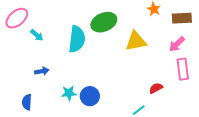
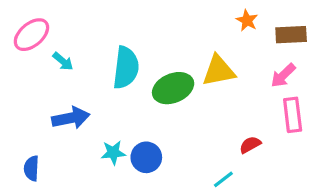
green ellipse: (104, 22) -> (173, 88), moved
blue arrow: (42, 71) -> (71, 118), size x1.6
blue semicircle: (27, 102) -> (31, 168), moved

